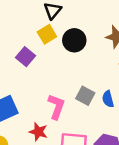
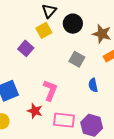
black circle: (74, 40) -> (73, 24), moved
gray square: (85, 96) -> (77, 59), moved

